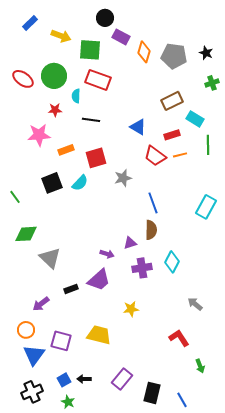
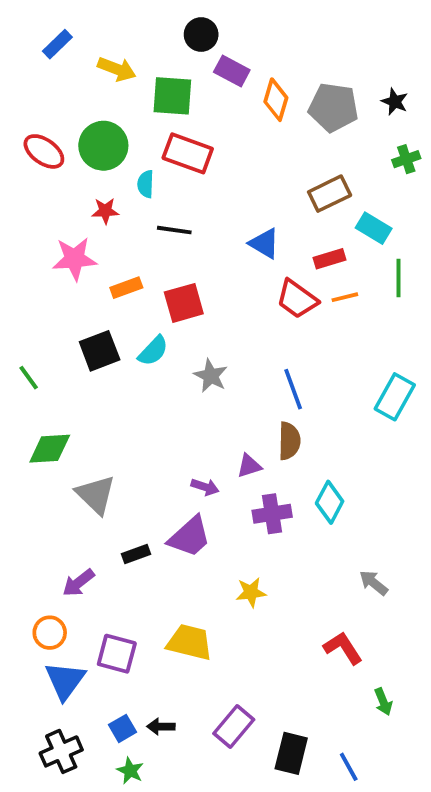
gray star: (123, 178) -> (211, 376), moved, turned -30

